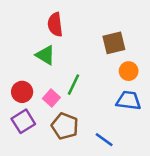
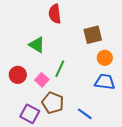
red semicircle: (55, 25) -> (55, 14), moved
purple square: (23, 121) -> (30, 114), moved, turned -30

